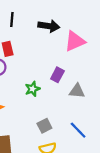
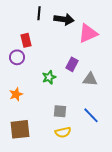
black line: (12, 20) -> (39, 13), moved
gray square: (44, 126) -> (60, 111), turned 32

